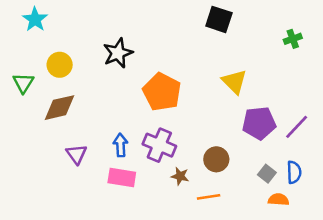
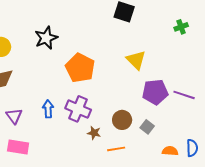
purple line: (297, 127) -> (184, 95), turned 65
blue semicircle: (294, 172) -> (192, 148), moved
gray square: (267, 174) -> (147, 127), moved
pink rectangle: (122, 177) -> (18, 147), moved

